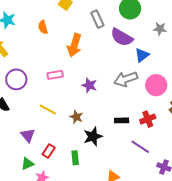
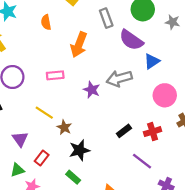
gray star: (160, 29) -> (172, 22), moved
gray arrow: (126, 79) -> (119, 78), moved
brown star: (76, 117) -> (64, 127), moved
black rectangle: (122, 120) -> (124, 131), turned -40
black star: (93, 136) -> (79, 150), moved
green rectangle: (75, 158) -> (73, 177), moved, turned -48

